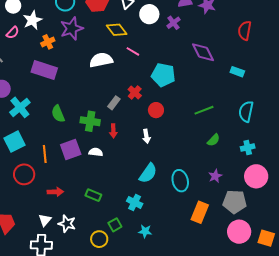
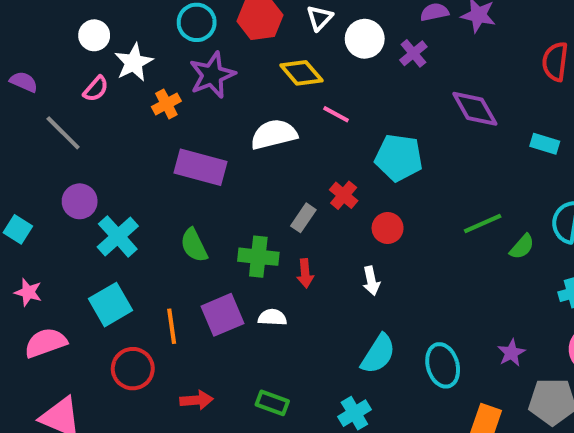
purple rectangle: (44, 70) -> (201, 167), moved
green semicircle: (214, 140) -> (522, 247), moved
cyan cross: (135, 202) -> (354, 413), turned 35

